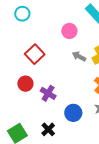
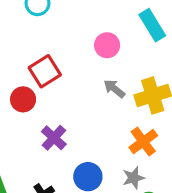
red circle: (25, 84) -> (23, 99), moved

